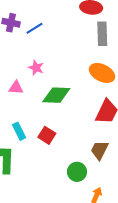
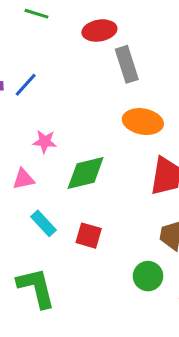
cyan rectangle: (19, 131) -> (43, 223), moved

